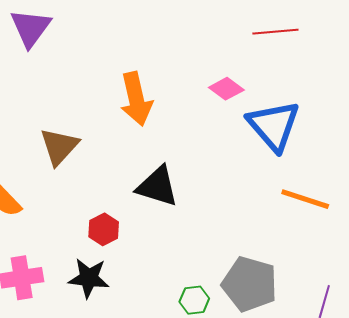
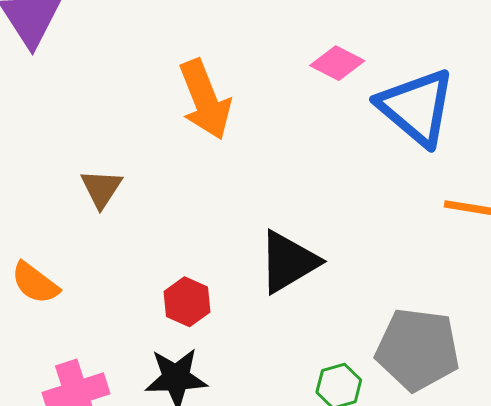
brown triangle: (59, 146) -> (101, 188), size x0.7
black triangle: (157, 186) -> (288, 262), moved, turned -39

